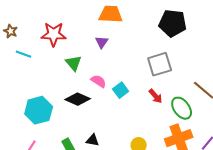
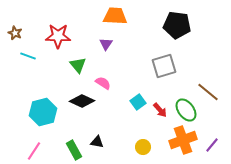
cyan square: (121, 90) -> (138, 102), moved
red arrow: (156, 96) -> (160, 110), moved

